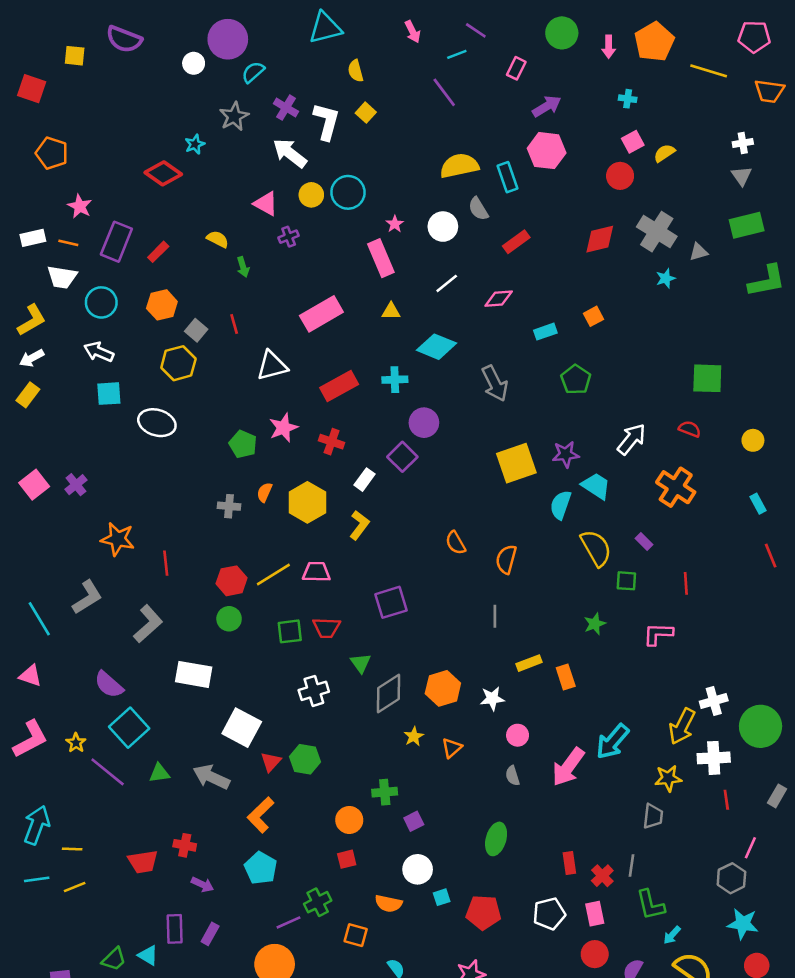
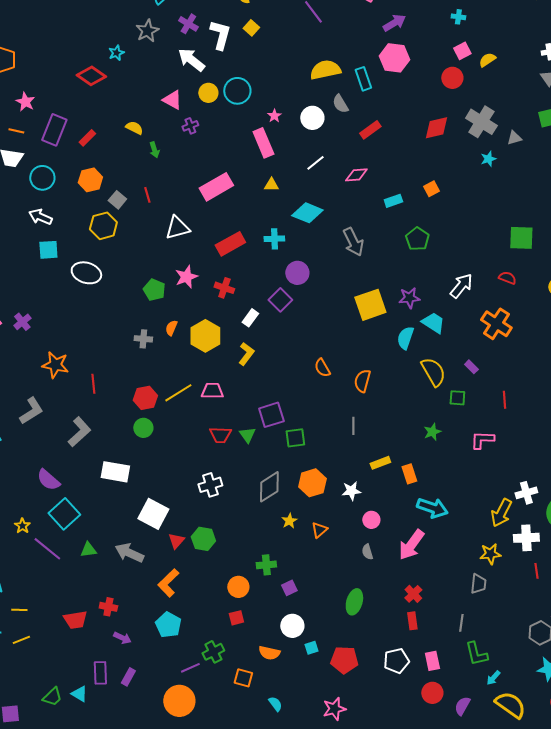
green square: (290, 631) -> (295, 438), moved
green triangle: (361, 663) -> (247, 435), moved
cyan arrow: (612, 742) -> (432, 508), moved, turned -112
red cross: (602, 876) -> (413, 594), moved

